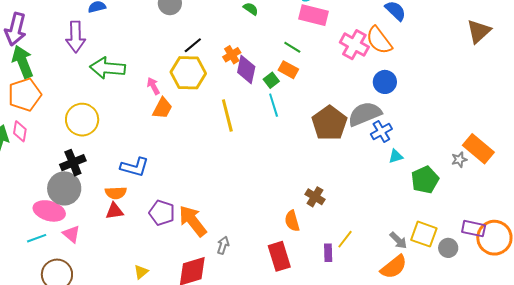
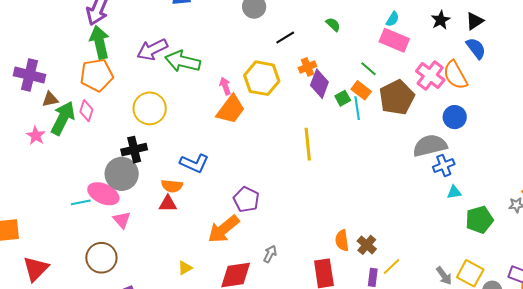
purple arrow: (76, 37) -> (152, 49), moved, turned 56
black line: (193, 45) -> (285, 38), moved
cyan line: (274, 105) -> (357, 108), moved
orange trapezoid: (162, 108) -> (231, 109), size x1.4
yellow line: (227, 115) -> (308, 144), moved
brown pentagon: (329, 123) -> (397, 97), moved
brown cross: (315, 197) -> (367, 245), moved
purple pentagon: (162, 213) -> (246, 199), moved
orange arrow: (193, 221) -> (223, 229), moved, turned -100
cyan line: (37, 238) -> (81, 202), moved

